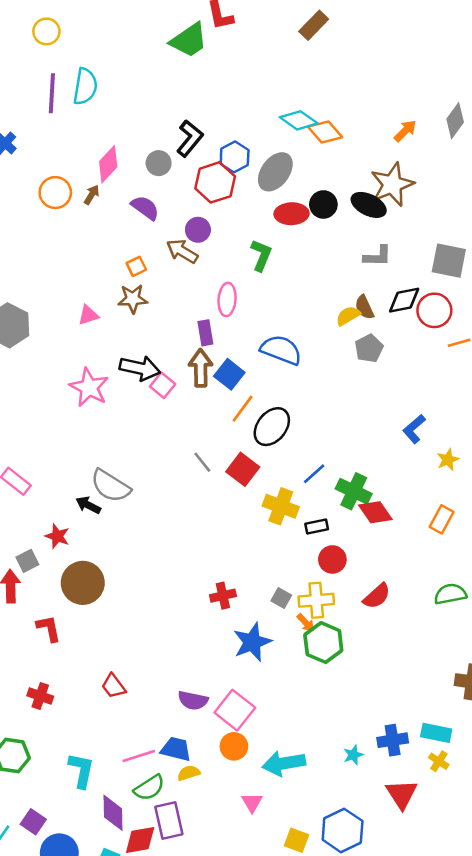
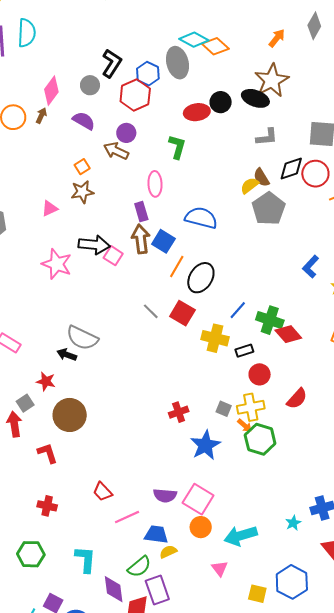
gray ellipse: (275, 172) -> (177, 63), moved, turned -44
gray pentagon: (369, 348) -> (269, 209), size x1.5
pink line: (139, 756) -> (127, 517), moved

